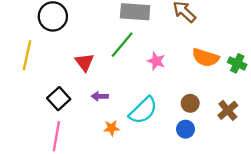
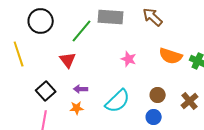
green line: (122, 45) -> (82, 31), moved
yellow line: (27, 55) -> (19, 54), turned -30
orange star: (112, 128) -> (77, 108), moved

